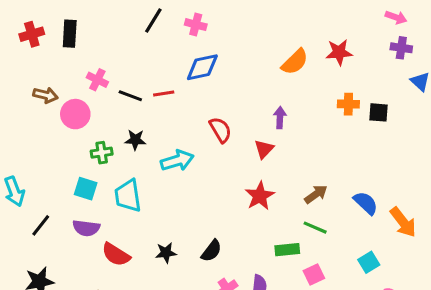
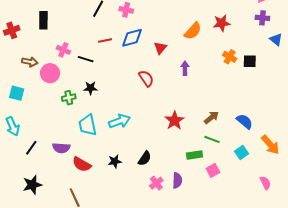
red cross: (32, 34) -> (12, 30), moved
red line: (164, 94) -> (105, 41), moved
orange cross: (348, 104) -> (230, 57), turned 32
red triangle: (264, 149) -> (160, 48), moved
cyan arrow: (177, 161) -> (119, 121), moved
cyan square: (86, 189) -> (17, 93), moved
orange arrow: (403, 222) -> (270, 145), moved
cyan square: (369, 262) -> (241, 153), moved

